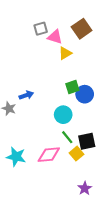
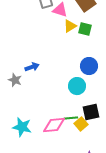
green square: (72, 87) -> (85, 29), moved, turned 32
cyan circle: (63, 115) -> (77, 86), moved
green line: (67, 137) -> (71, 118), moved, turned -56

